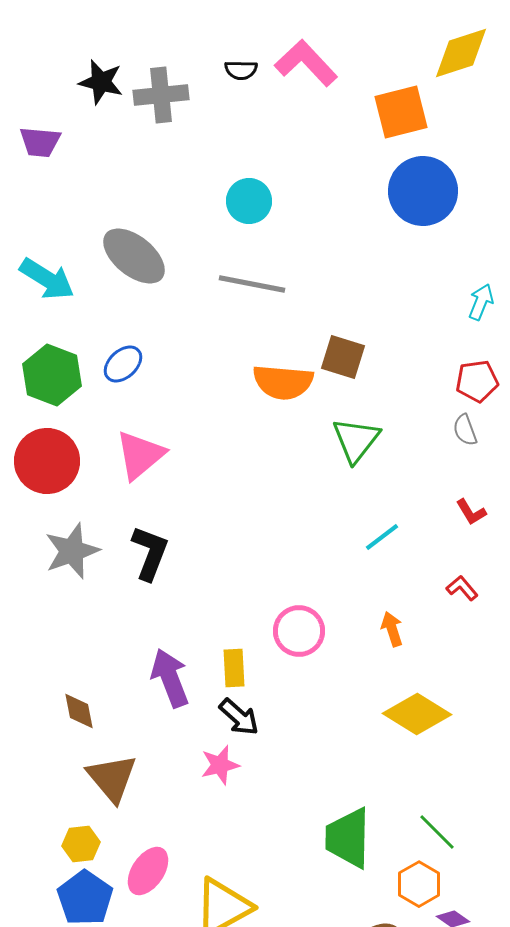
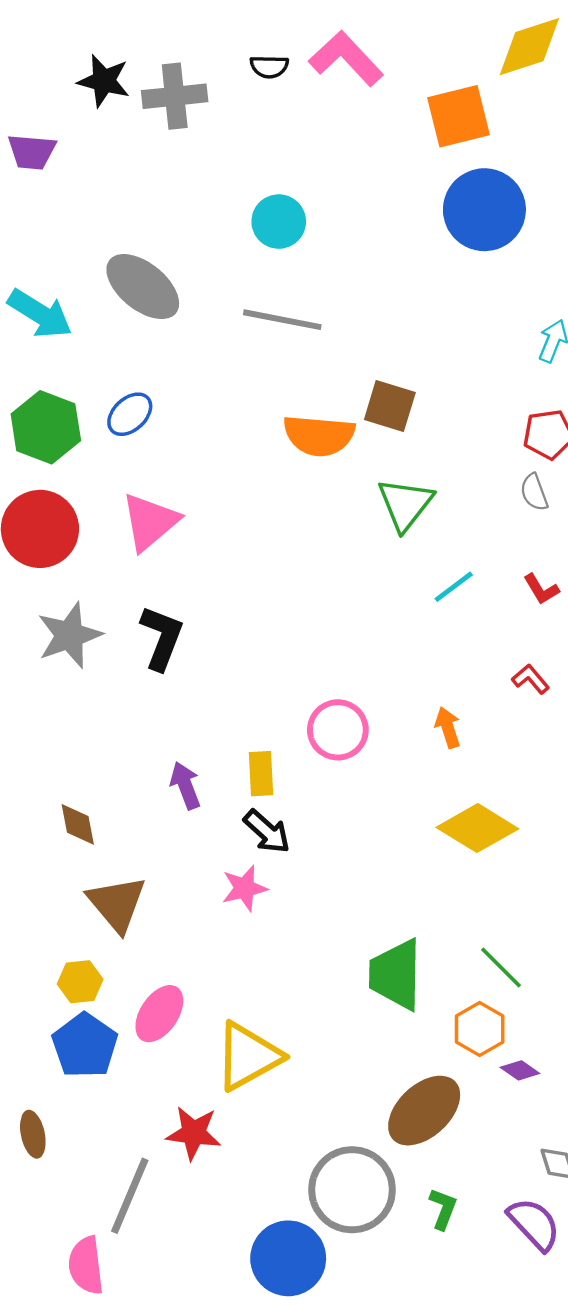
cyan line: (382, 537) -> (454, 587), moved
purple arrow: (170, 678) -> (185, 785), size x0.7

